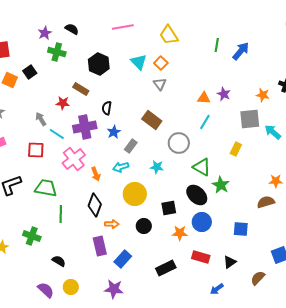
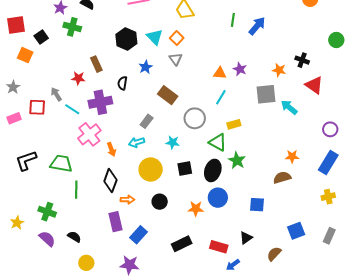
black hexagon: (99, 64) -> (126, 39), moved
black square: (30, 72) -> (41, 37), moved
brown rectangle: (81, 89) -> (96, 64), turned 35
blue star: (114, 132) -> (146, 67), moved
yellow rectangle: (236, 149) -> (234, 124), moved, turned 48
red square: (36, 150) -> (37, 107), moved
black ellipse: (197, 195) -> (213, 170), turned 65
black square: (169, 208) -> (185, 168), moved
red rectangle: (201, 257) -> (219, 247), moved
purple semicircle: (46, 290) -> (47, 239), moved

